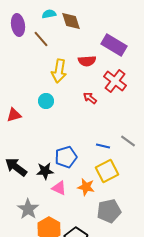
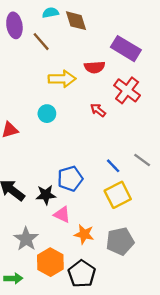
yellow arrow: (59, 71) -> (62, 79), turned -100
blue line: (103, 146) -> (113, 166), turned 32
orange star: (86, 187) -> (84, 234), moved

